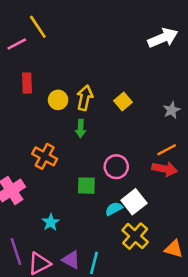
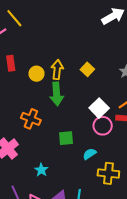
green arrow: (81, 128) -> (57, 94), size x1.6
pink circle: (116, 167) -> (103, 126), moved
white square: (134, 202) -> (99, 108), moved
yellow cross: (135, 236) -> (108, 173), turned -30

